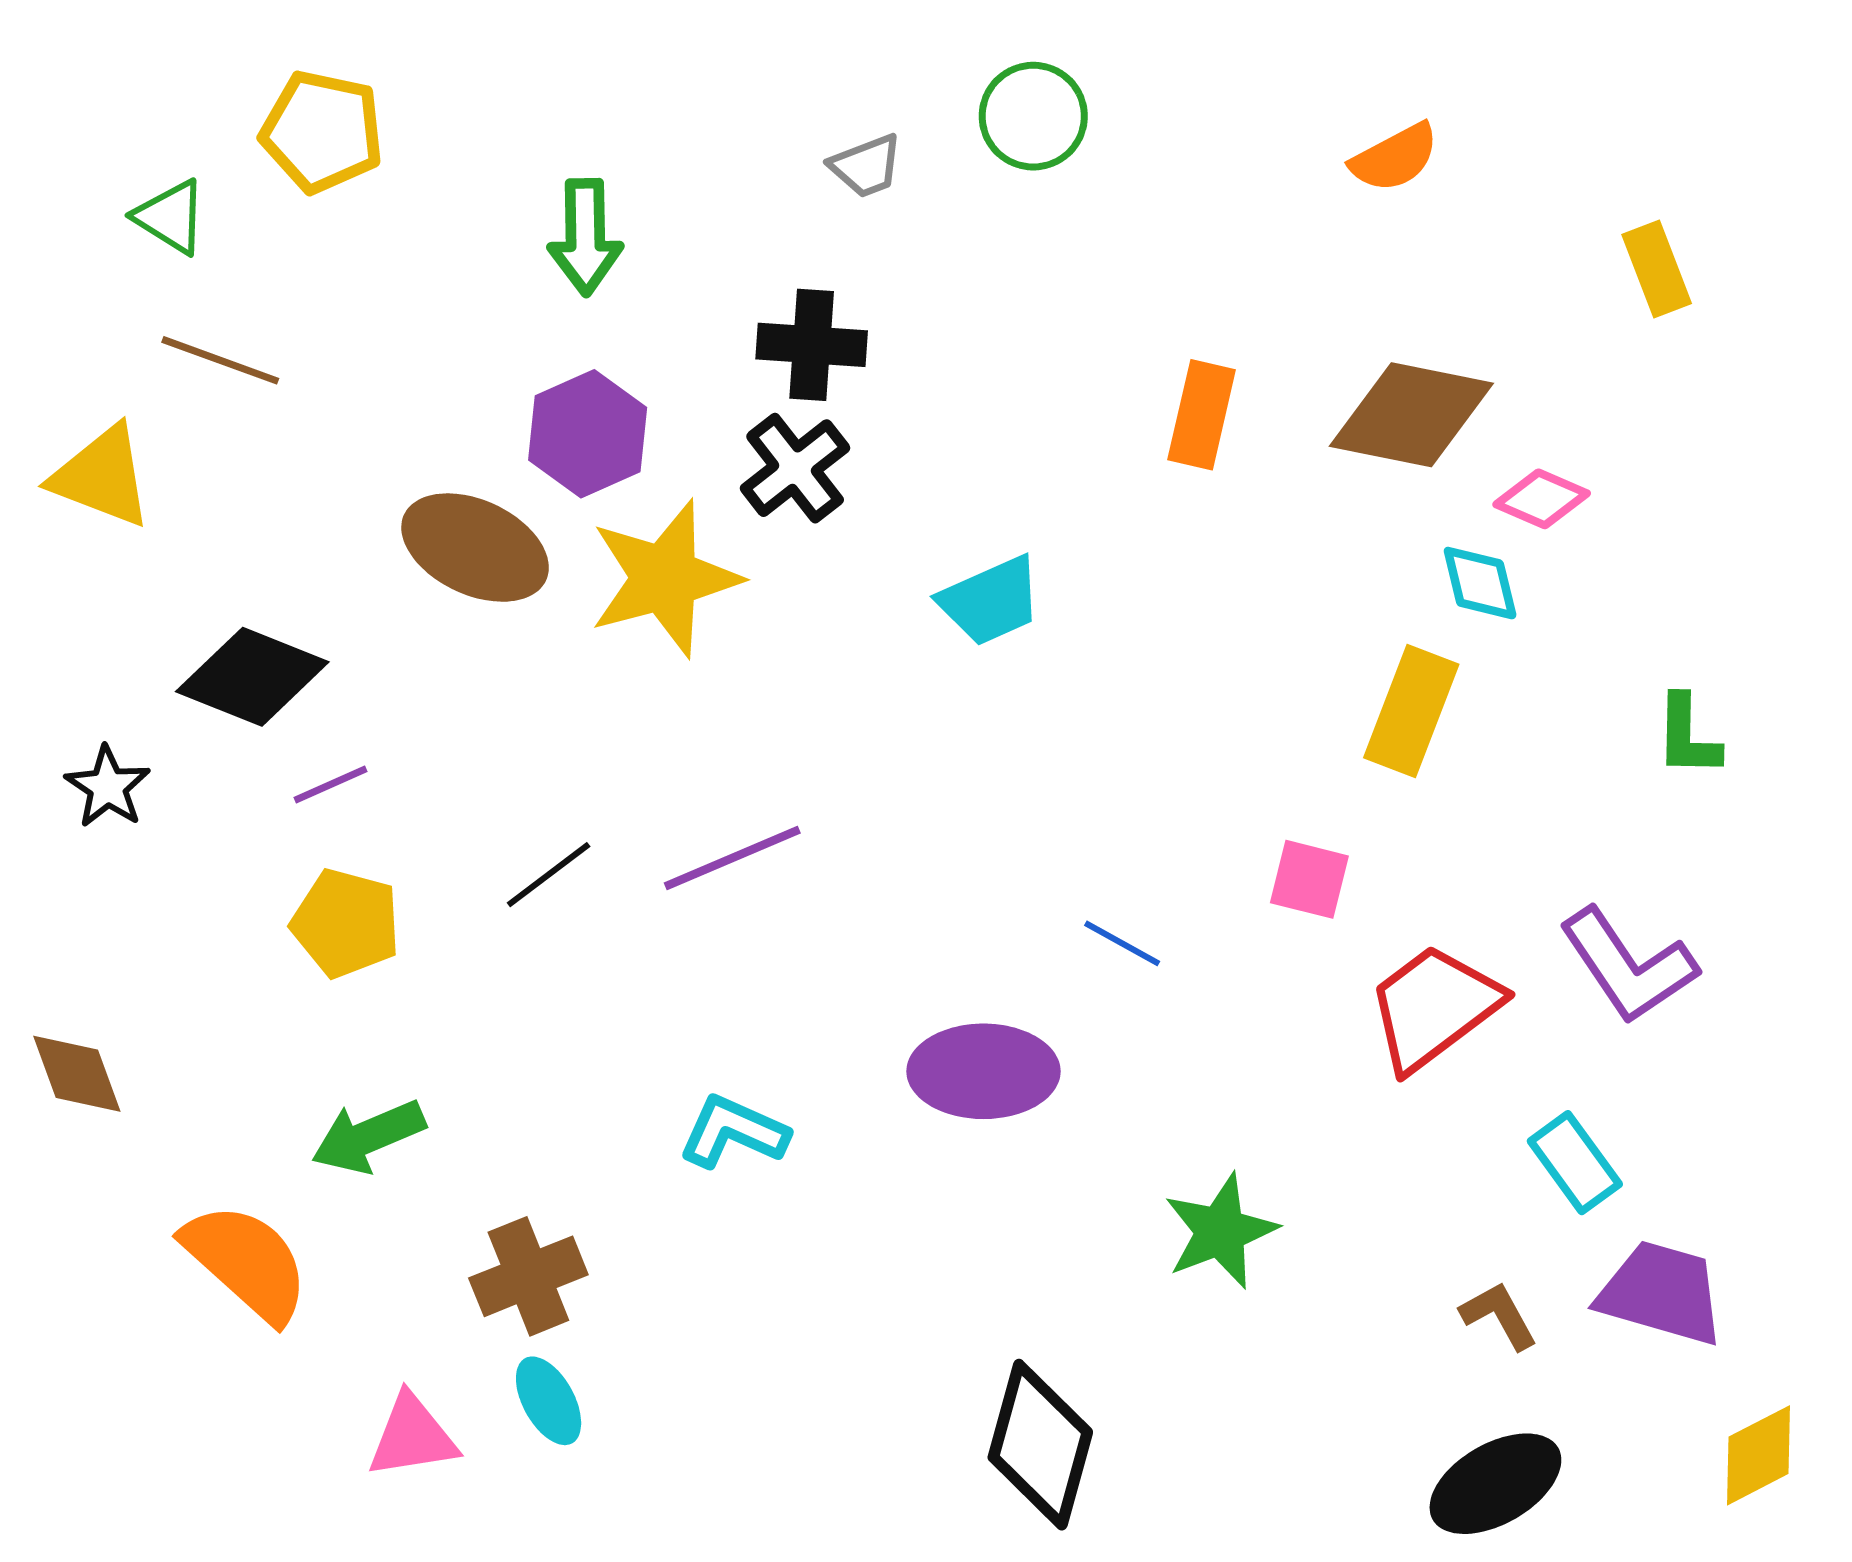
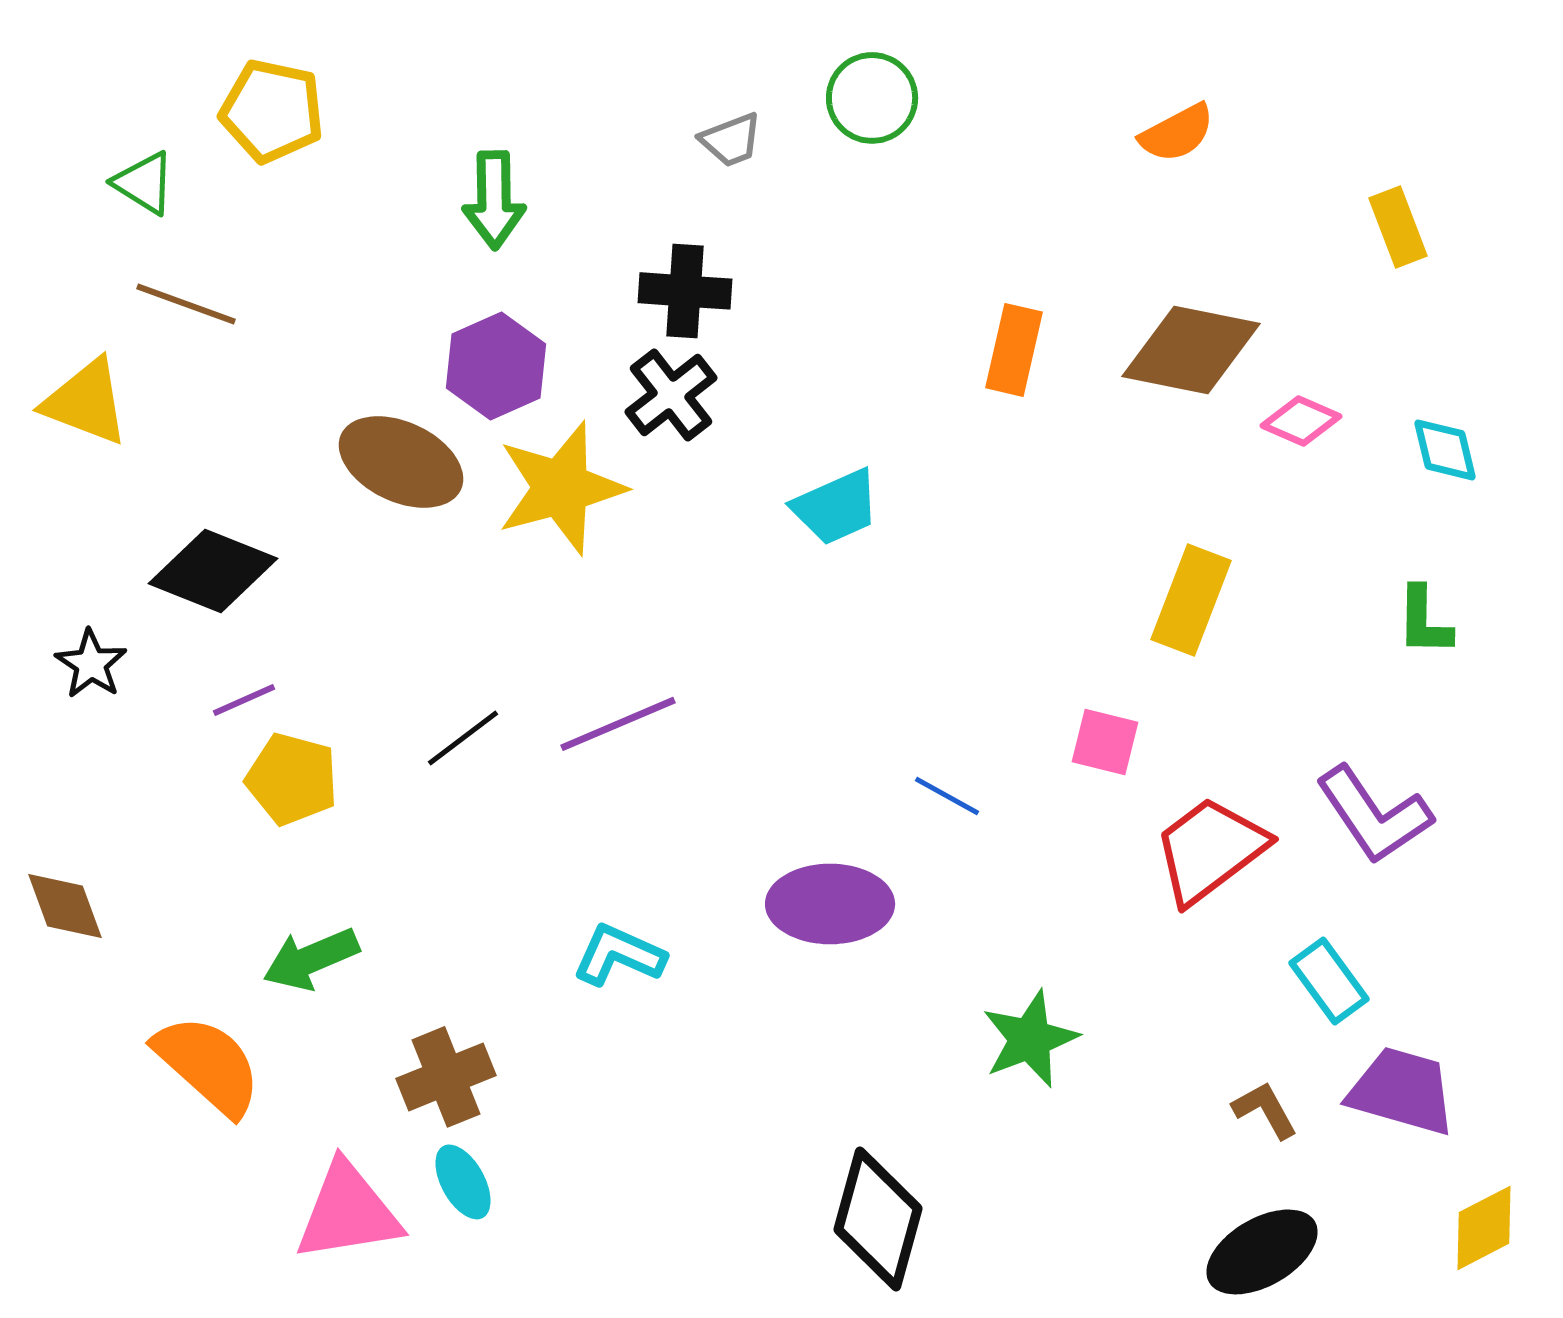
cyan diamond: (1480, 583) -> (1445, 450), moved
purple line: (330, 785) -> (244, 700), moved
pink triangle: (412, 1436) -> (348, 1212), size x1.4

